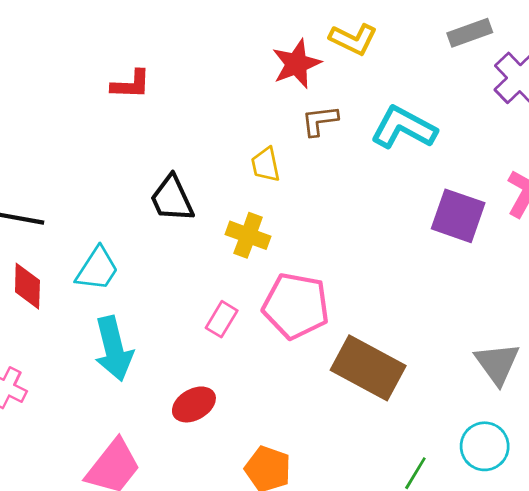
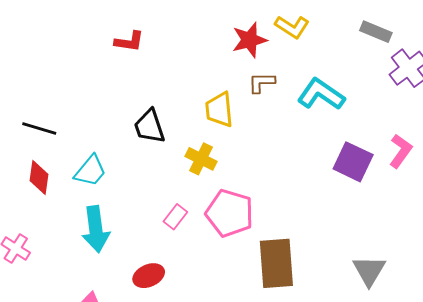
gray rectangle: (470, 33) -> (376, 32), turned 36
yellow trapezoid: (266, 165) -> (219, 110), size x1.4
brown rectangle: (368, 368) -> (276, 263), turned 51

